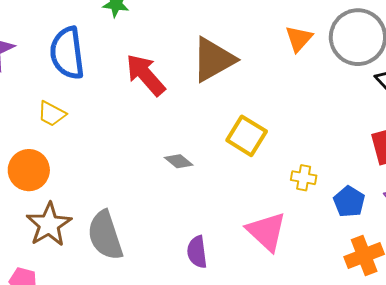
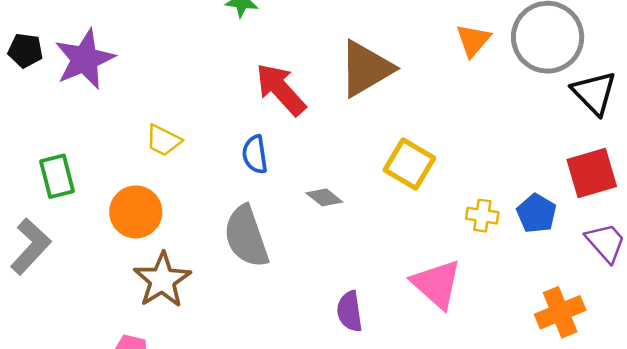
blue semicircle: (67, 53) -> (255, 154), moved, size x0.6
blue pentagon: (349, 202) -> (537, 213), moved
gray semicircle: (105, 235) -> (246, 237), moved

